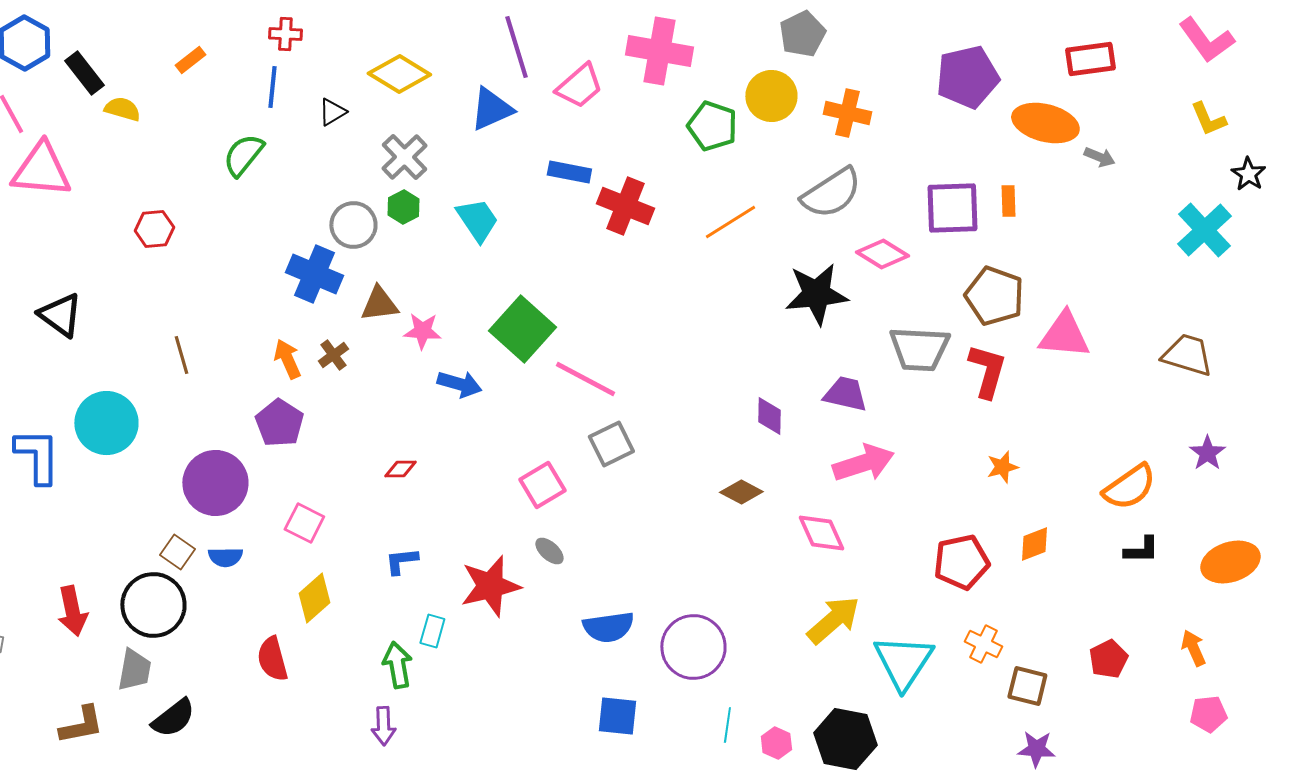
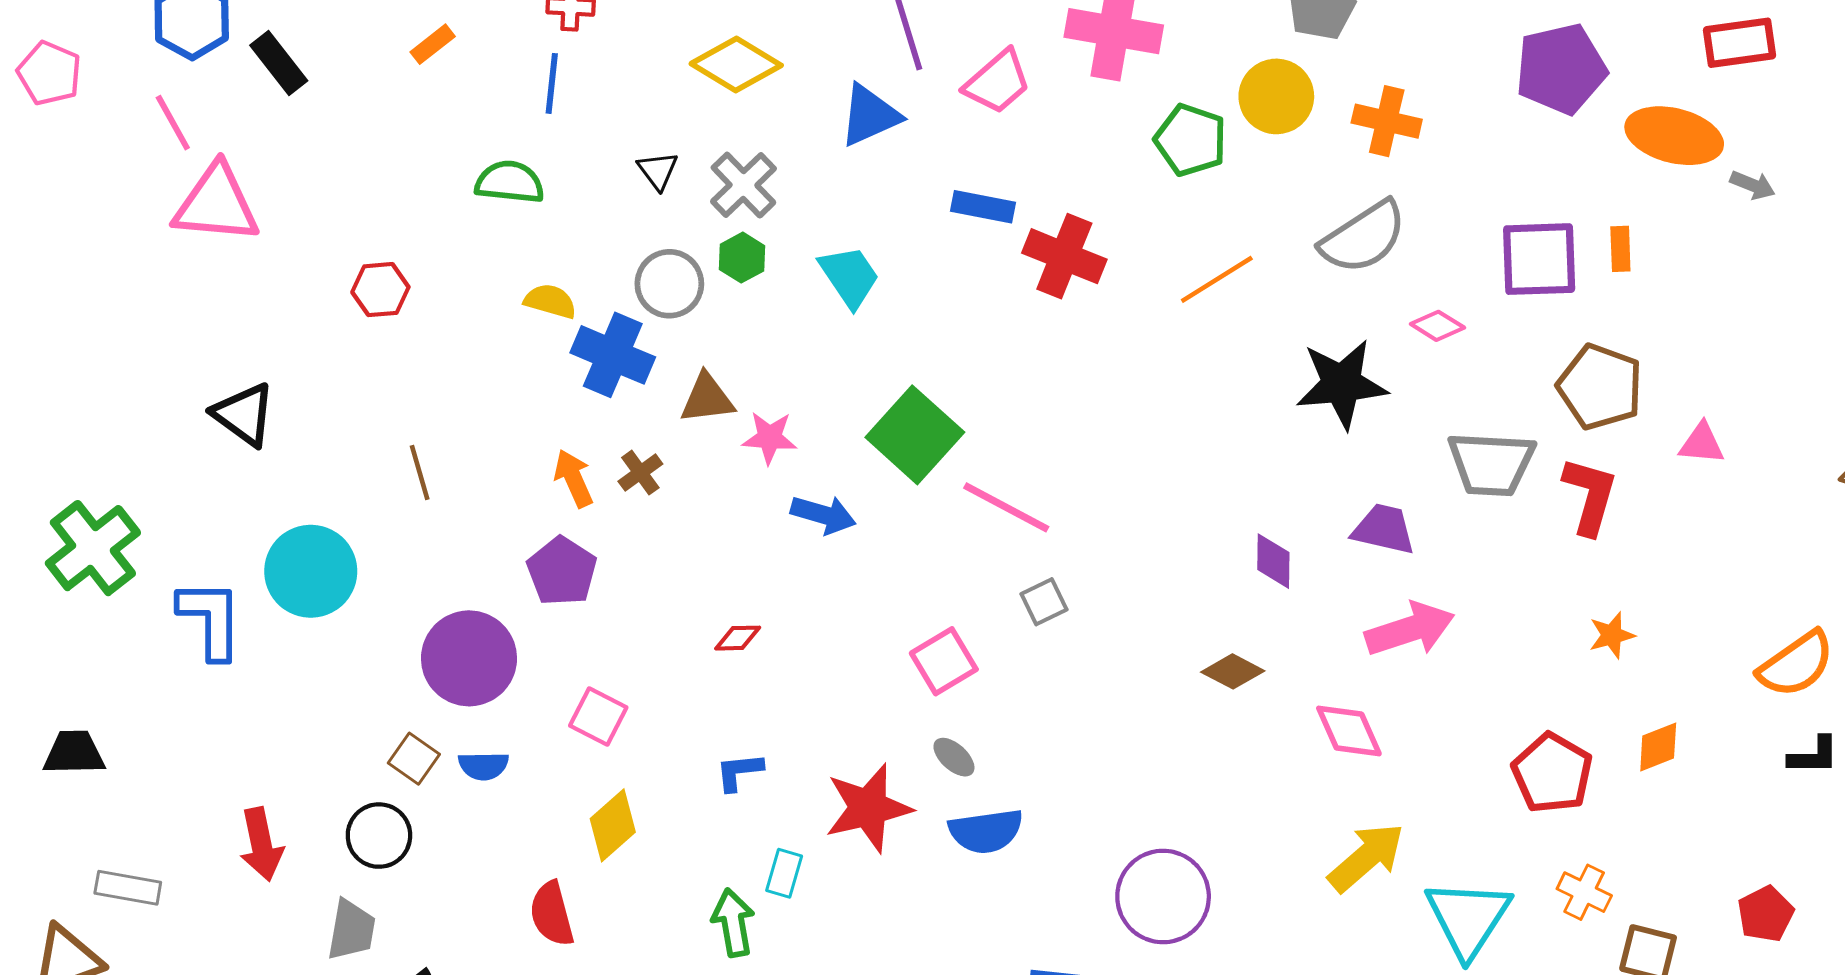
yellow semicircle: (122, 109) -> (550, 301), moved
black triangle: (332, 112) -> (658, 170), moved, turned -36
green semicircle: (243, 155) -> (510, 182), turned 57
pink diamond: (882, 254) -> (1437, 326), size x0.7
pink triangle: (1064, 335) -> (1702, 443), size x0.6
gray square: (611, 444) -> (1044, 602), size x0.7
red pentagon: (961, 562) -> (1552, 773), turned -30
black circle: (153, 605) -> (379, 836), size x0.7
blue semicircle: (608, 627) -> (986, 831), moved

